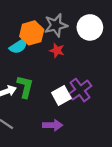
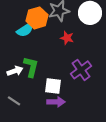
red star: (57, 50) -> (67, 38), moved
white square: (61, 96) -> (53, 86), moved, turned 36

